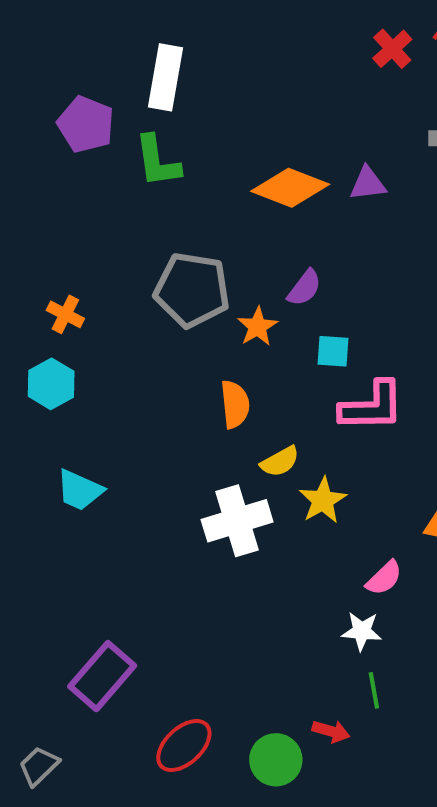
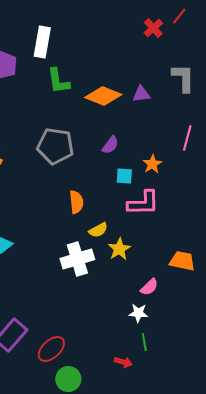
green L-shape: (157, 161) -> (58, 81), moved
orange star: (257, 327) -> (152, 164), moved
red ellipse: (184, 746) -> (51, 349), moved
green circle: (276, 760) -> (68, 379), moved

